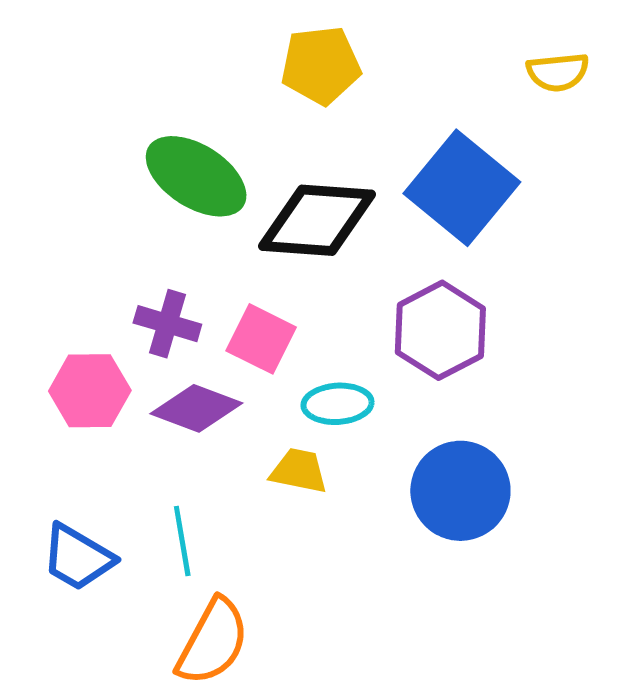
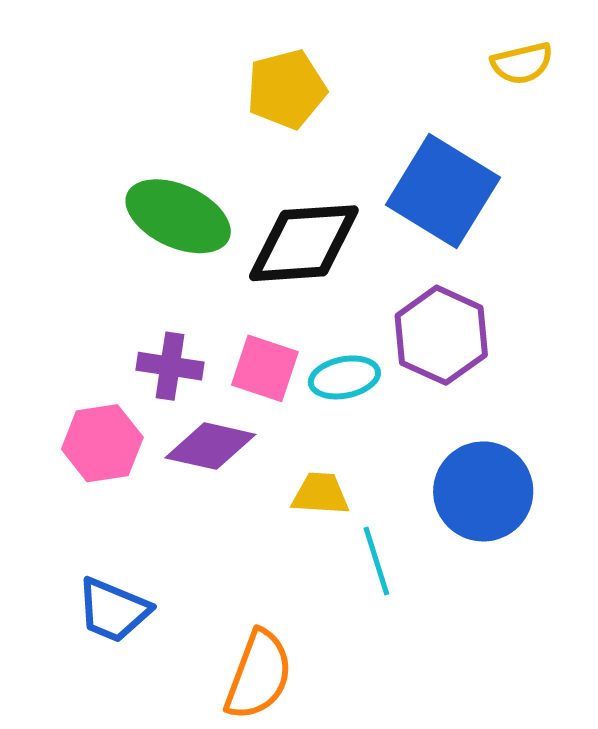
cyan ellipse: (338, 404) -> (344, 377), moved
cyan line: (182, 541) -> (376, 561), moved

